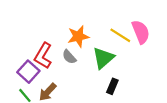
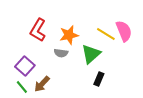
red L-shape: (43, 56) -> (38, 30), moved
gray semicircle: (69, 57) -> (61, 53), turned -40

